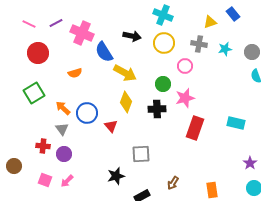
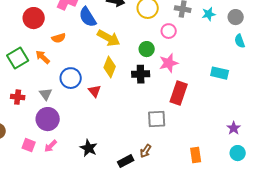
red circle: (38, 53) -> (34, 18), moved
orange arrow: (63, 108) -> (43, 57), moved
cyan rectangle: (236, 123) -> (220, 73), moved
red cross: (43, 146) -> (18, 97), moved
purple circle: (64, 154) -> (48, 119), size x1.5
gray square: (141, 154) -> (157, 119), moved
black star: (116, 176) -> (89, 148), moved, turned -30
brown arrow: (173, 183) -> (146, 151), moved

